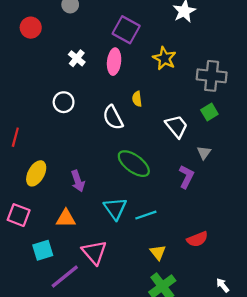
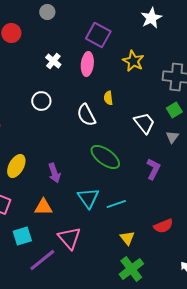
gray triangle: (204, 153) -> (172, 137), moved

